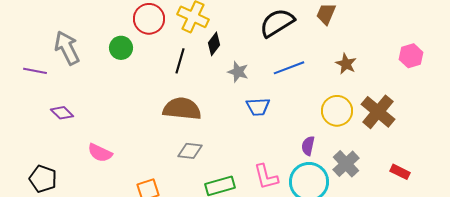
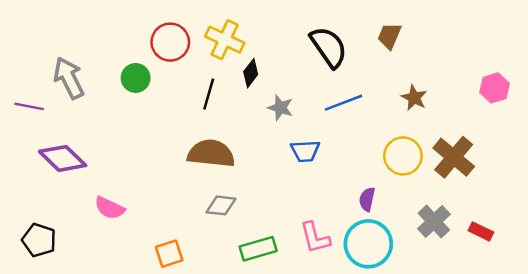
black semicircle: (277, 23) -> (329, 47), turned 87
purple diamond: (62, 113) -> (63, 158), size x1.6
gray cross: (346, 164) -> (434, 222), moved

